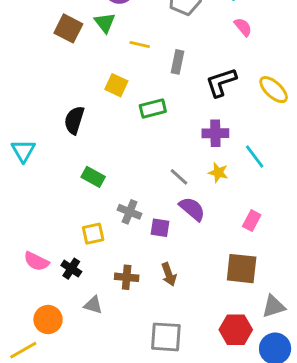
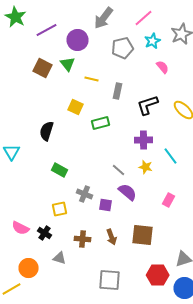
brown square: (242, 269) -> (142, 235), moved

